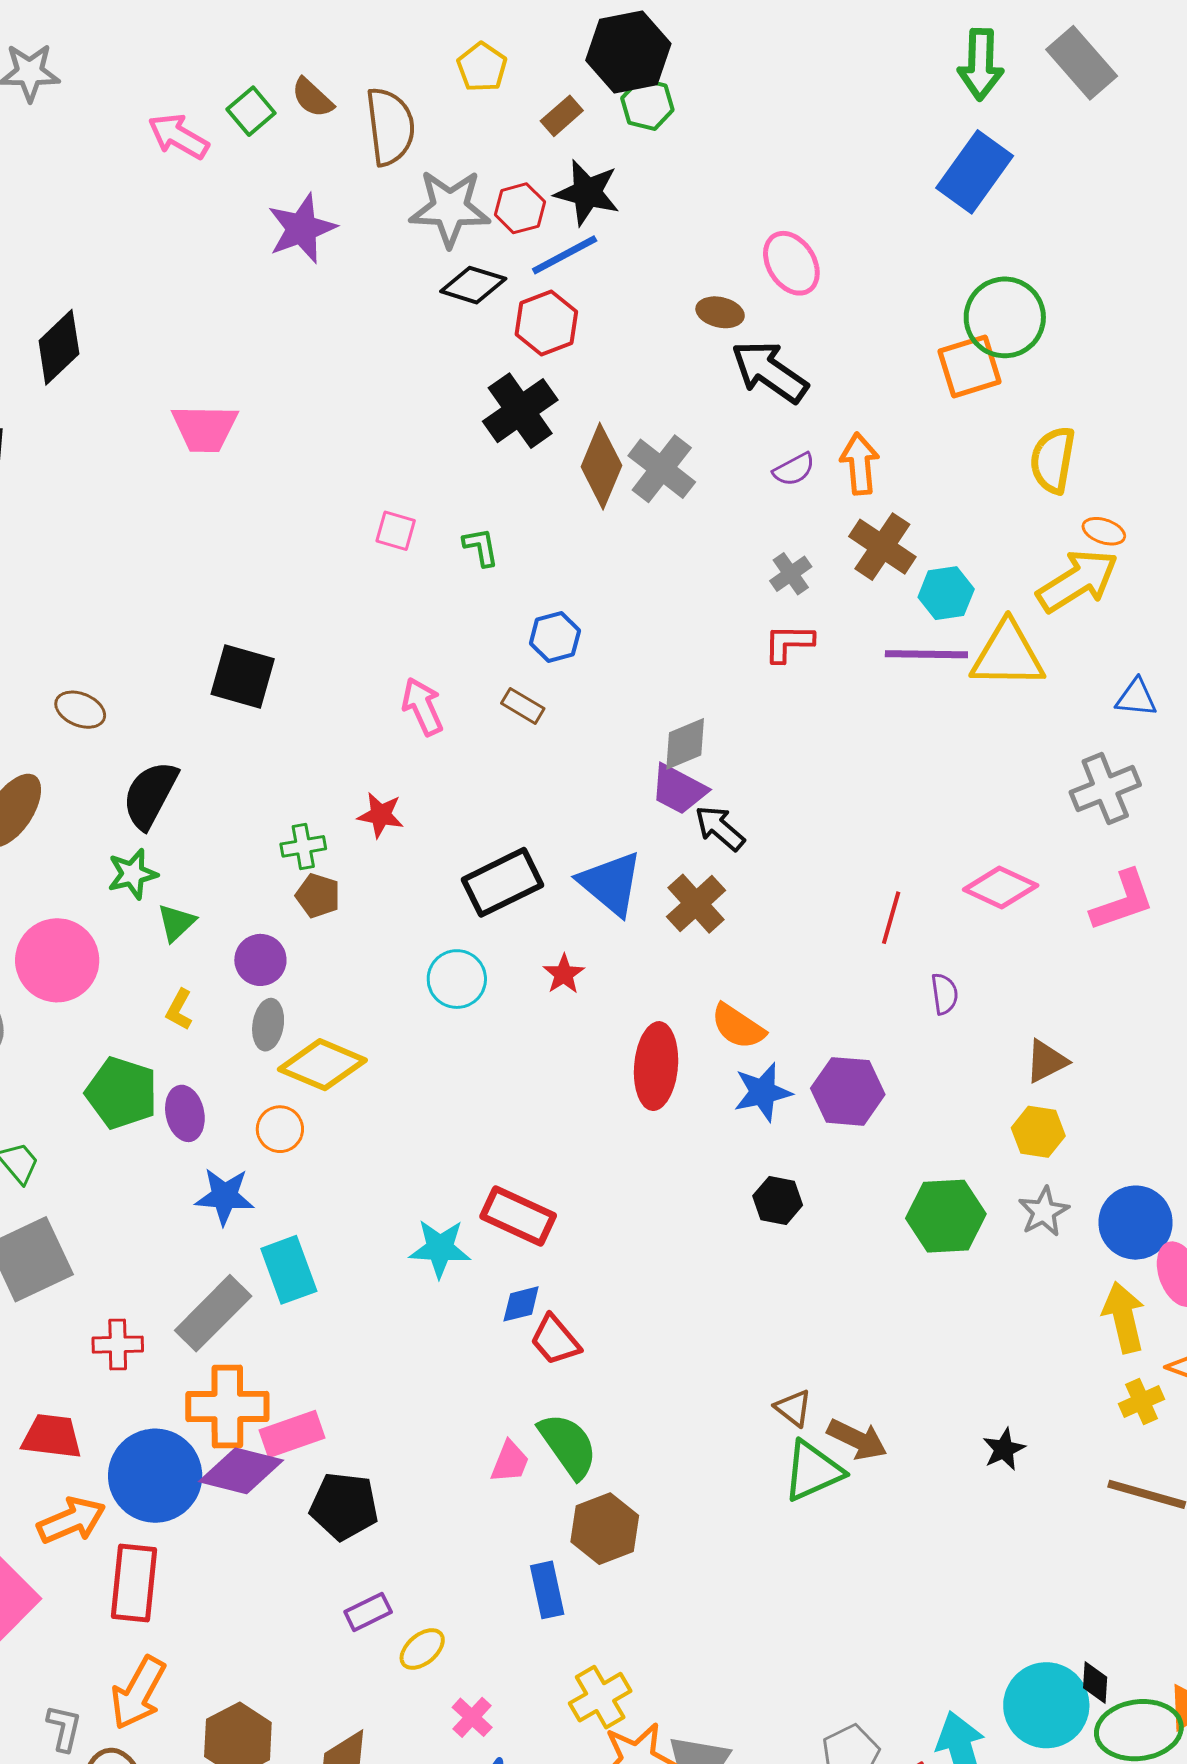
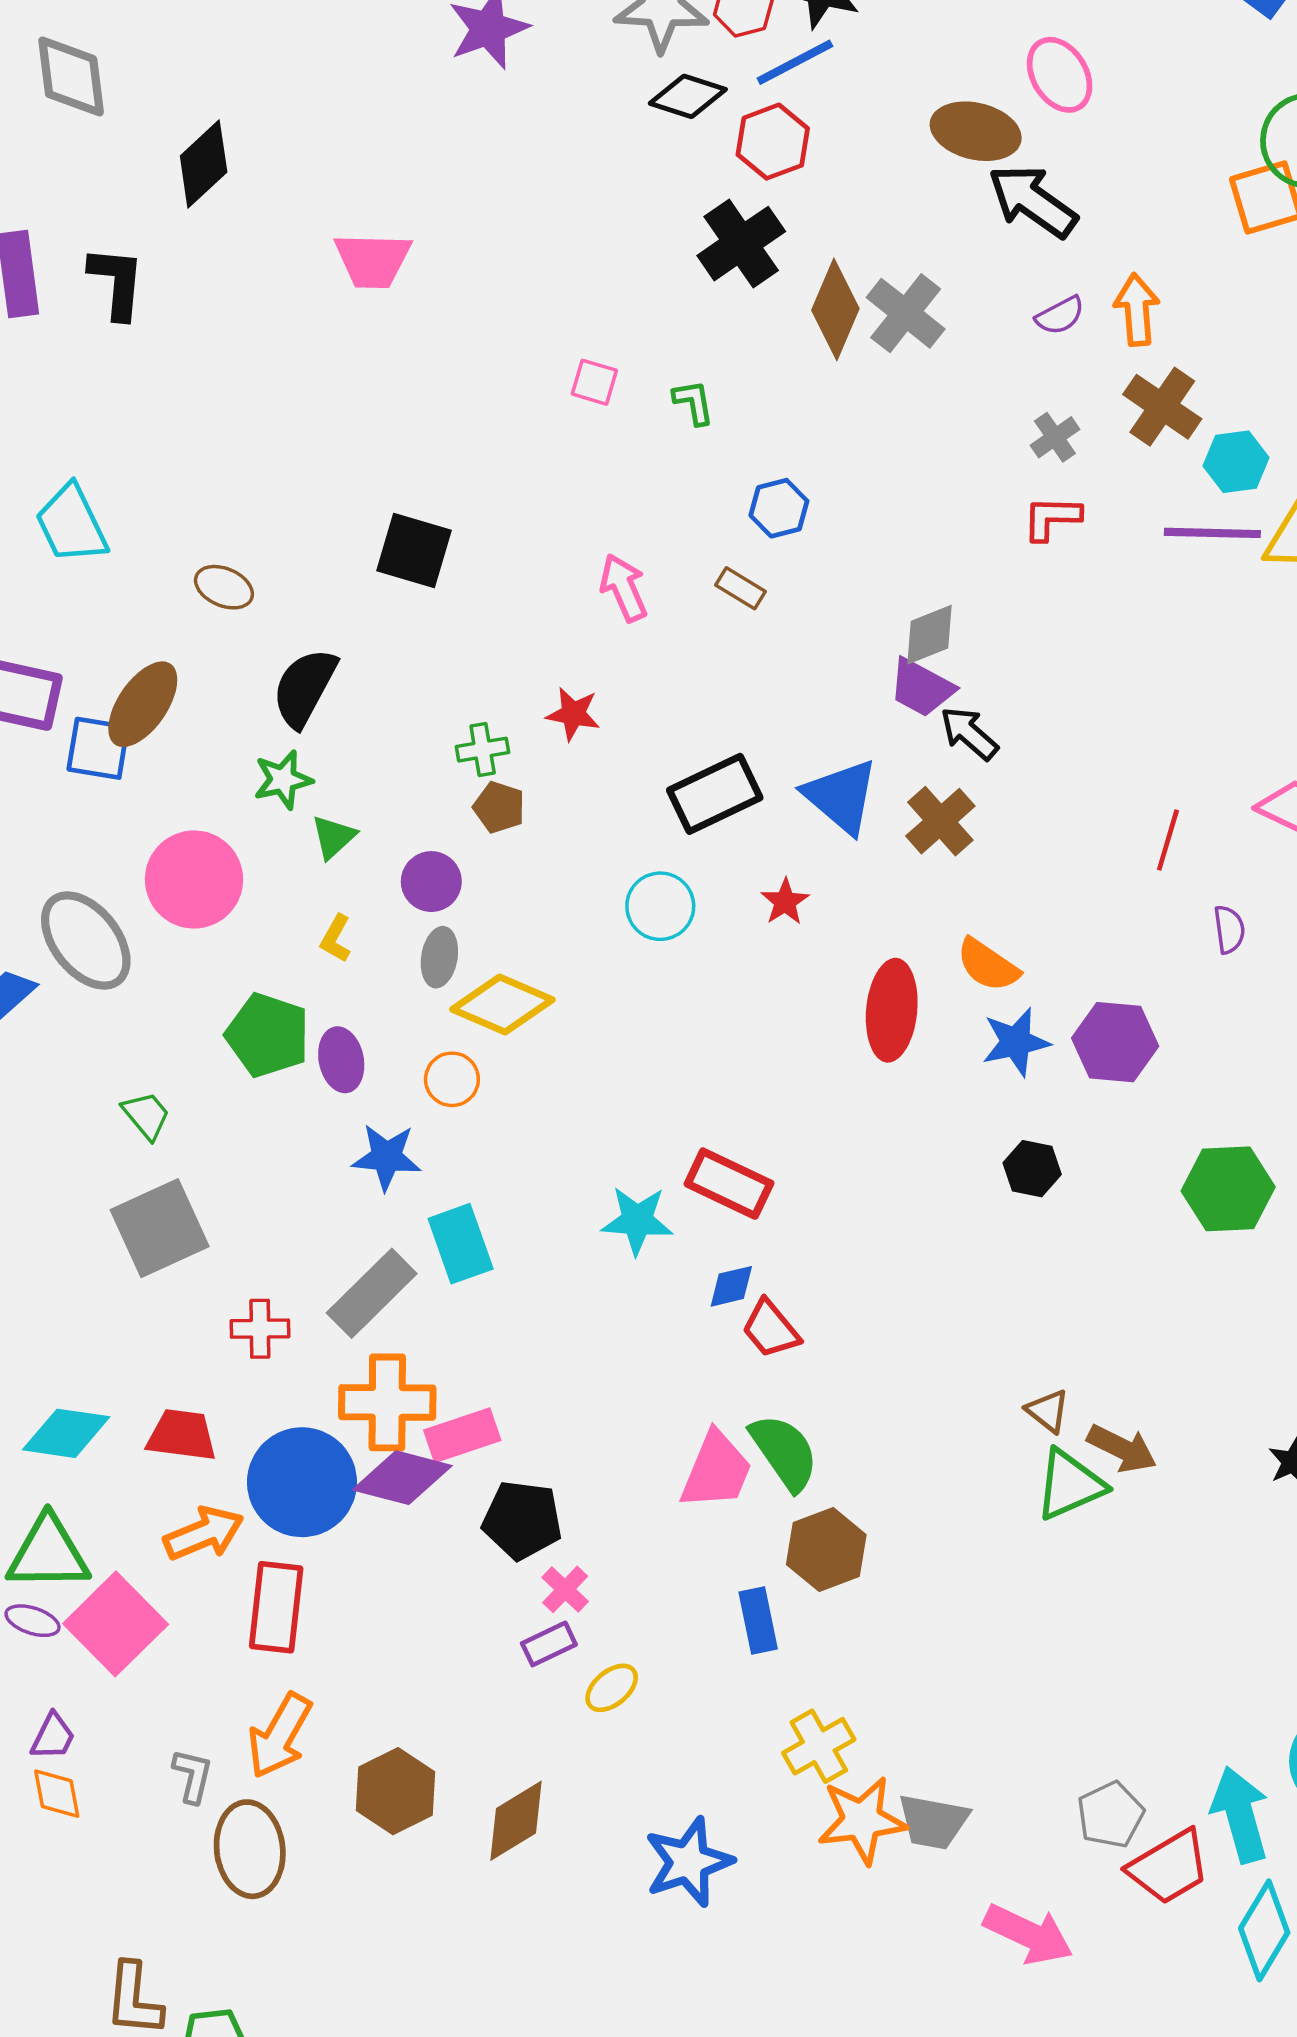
brown ellipse: (720, 312) -> (976, 131), size x1.6
pink trapezoid: (510, 1462) -> (716, 1470), size x1.6
pink cross: (472, 1717) -> (565, 1589), moved

